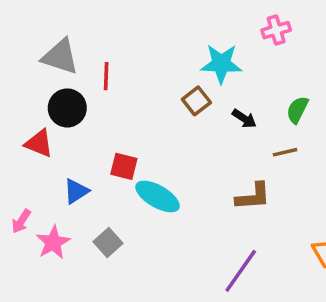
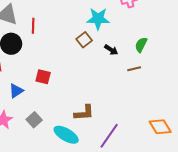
cyan ellipse: (158, 196) -> (66, 135), moved
brown L-shape: (253, 196) -> (84, 113), moved

